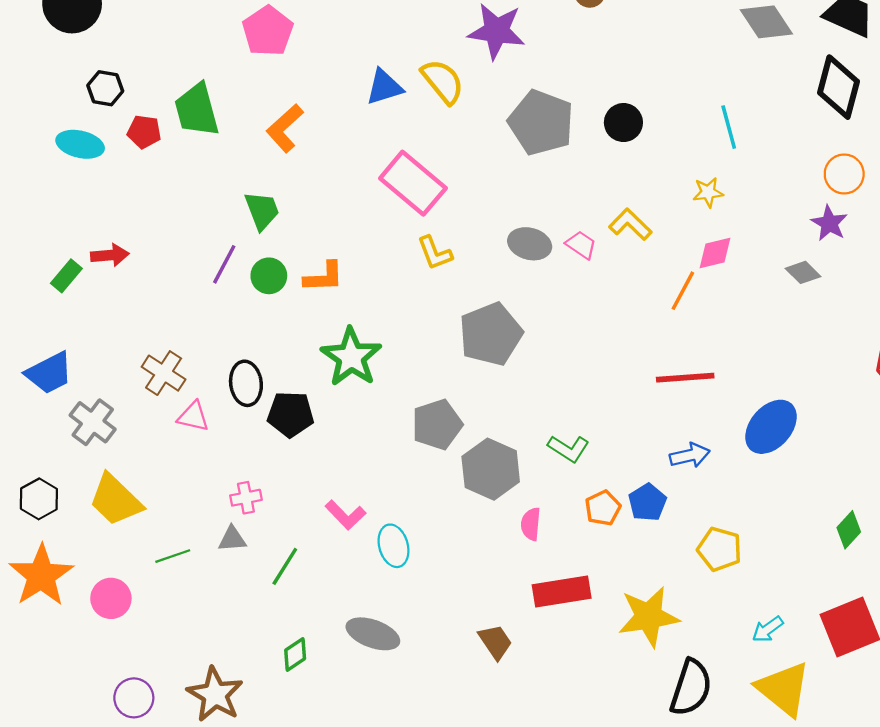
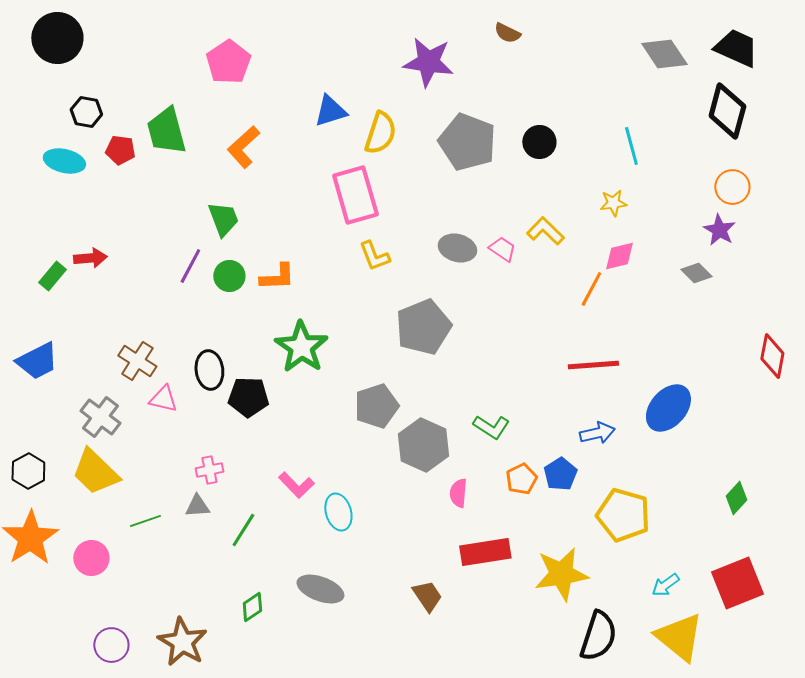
yellow semicircle: (443, 81) -> (380, 133), moved, turned 57
pink rectangle: (413, 183) -> (355, 195), turned 34
gray cross: (93, 422) -> (100, 417), moved
yellow pentagon: (720, 549) -> (623, 515), size x1.4

